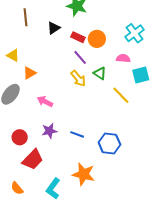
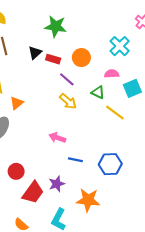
red rectangle: (78, 37) -> (53, 59), moved
green triangle: (100, 73) -> (98, 92), moved
pink arrow: (45, 101) -> (57, 138), moved
purple star: (49, 131) -> (57, 184), moved

